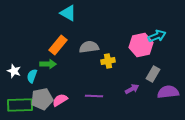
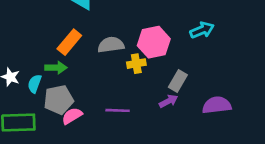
pink hexagon: (141, 45) -> (154, 42), moved
gray rectangle: (153, 74) -> (178, 81), moved
gray pentagon: (42, 99) -> (59, 100), moved

